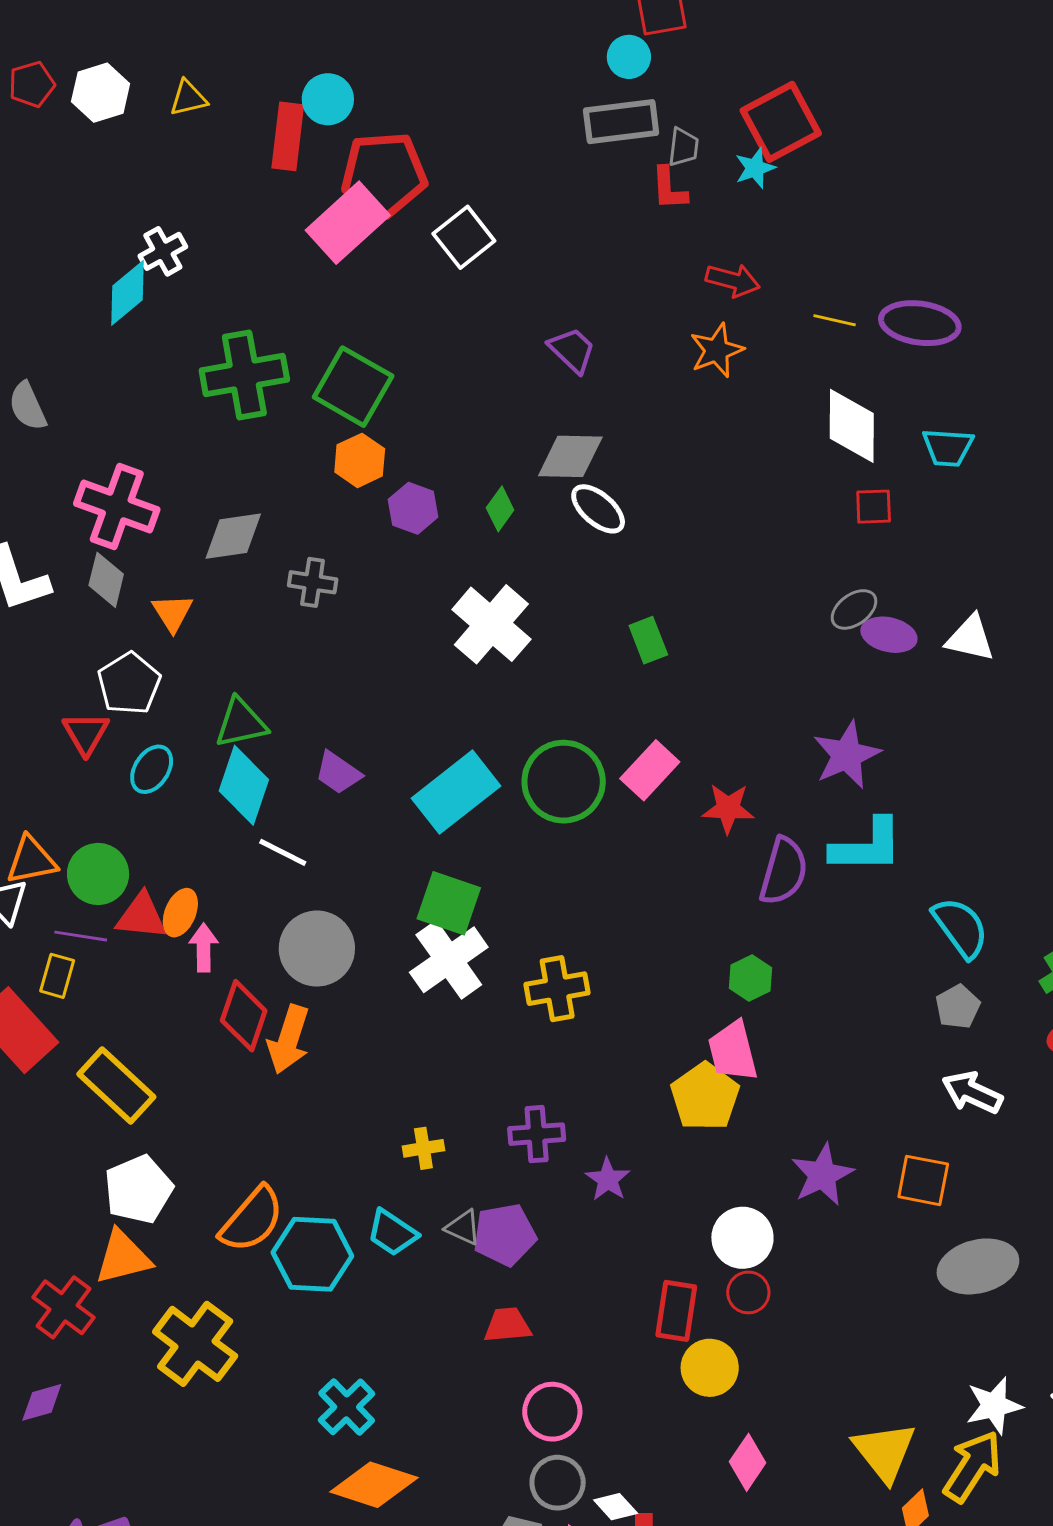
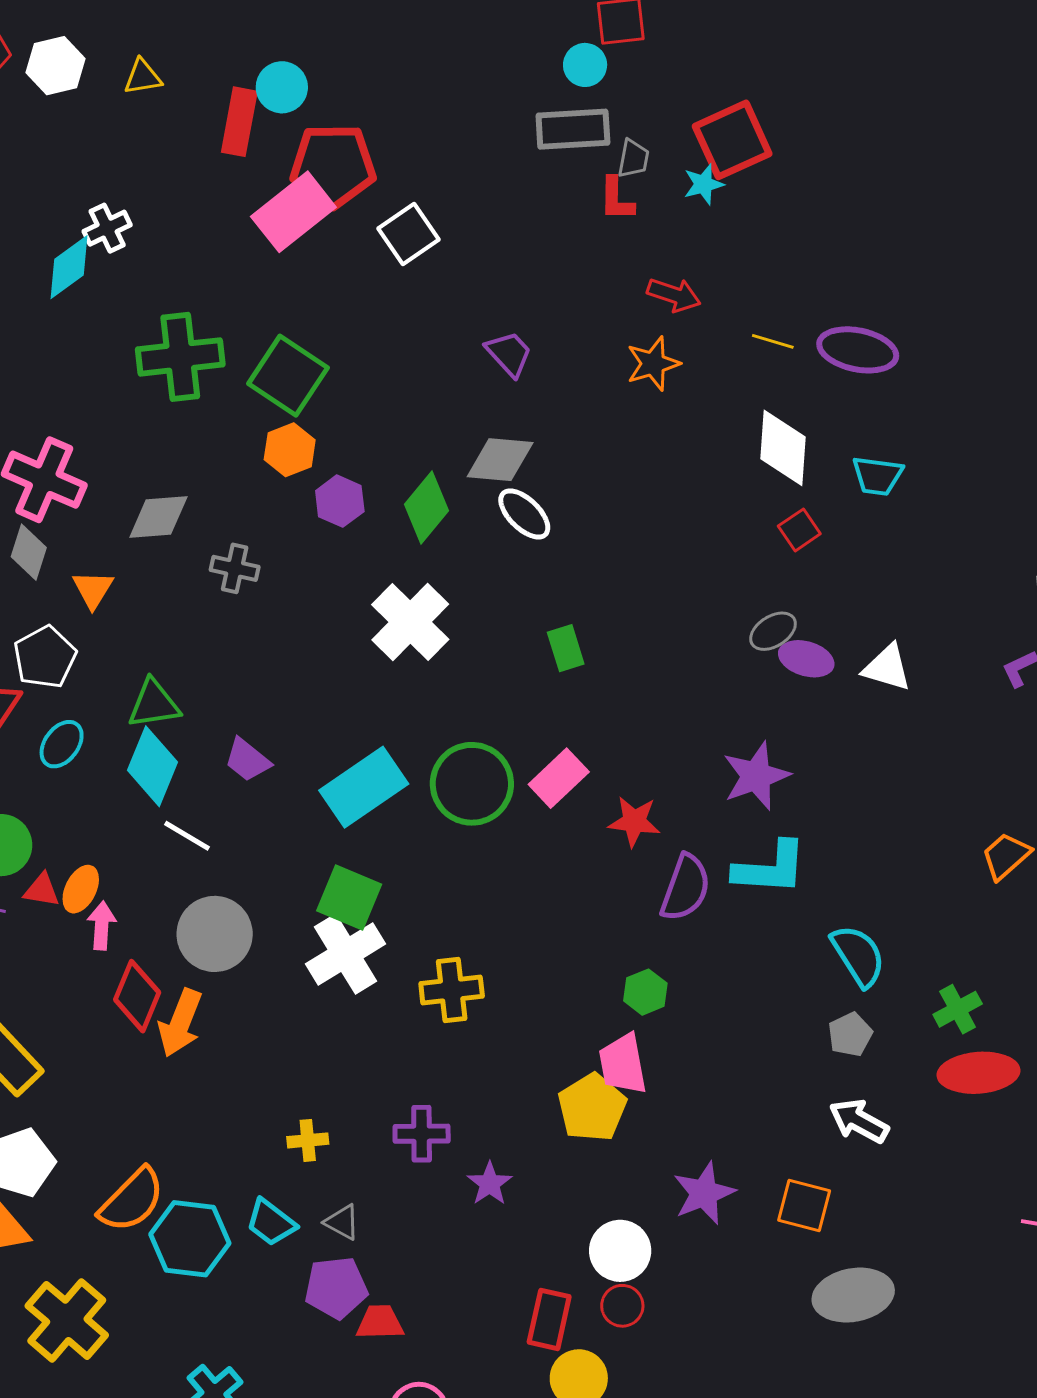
red square: (874, 507) -> (799, 530), turned -36
green diamond: (500, 509) -> (427, 507), size x1.6
red triangle: (141, 916) -> (42, 890), size x0.7
purple pentagon: (505, 1235) -> (336, 1288), moved

